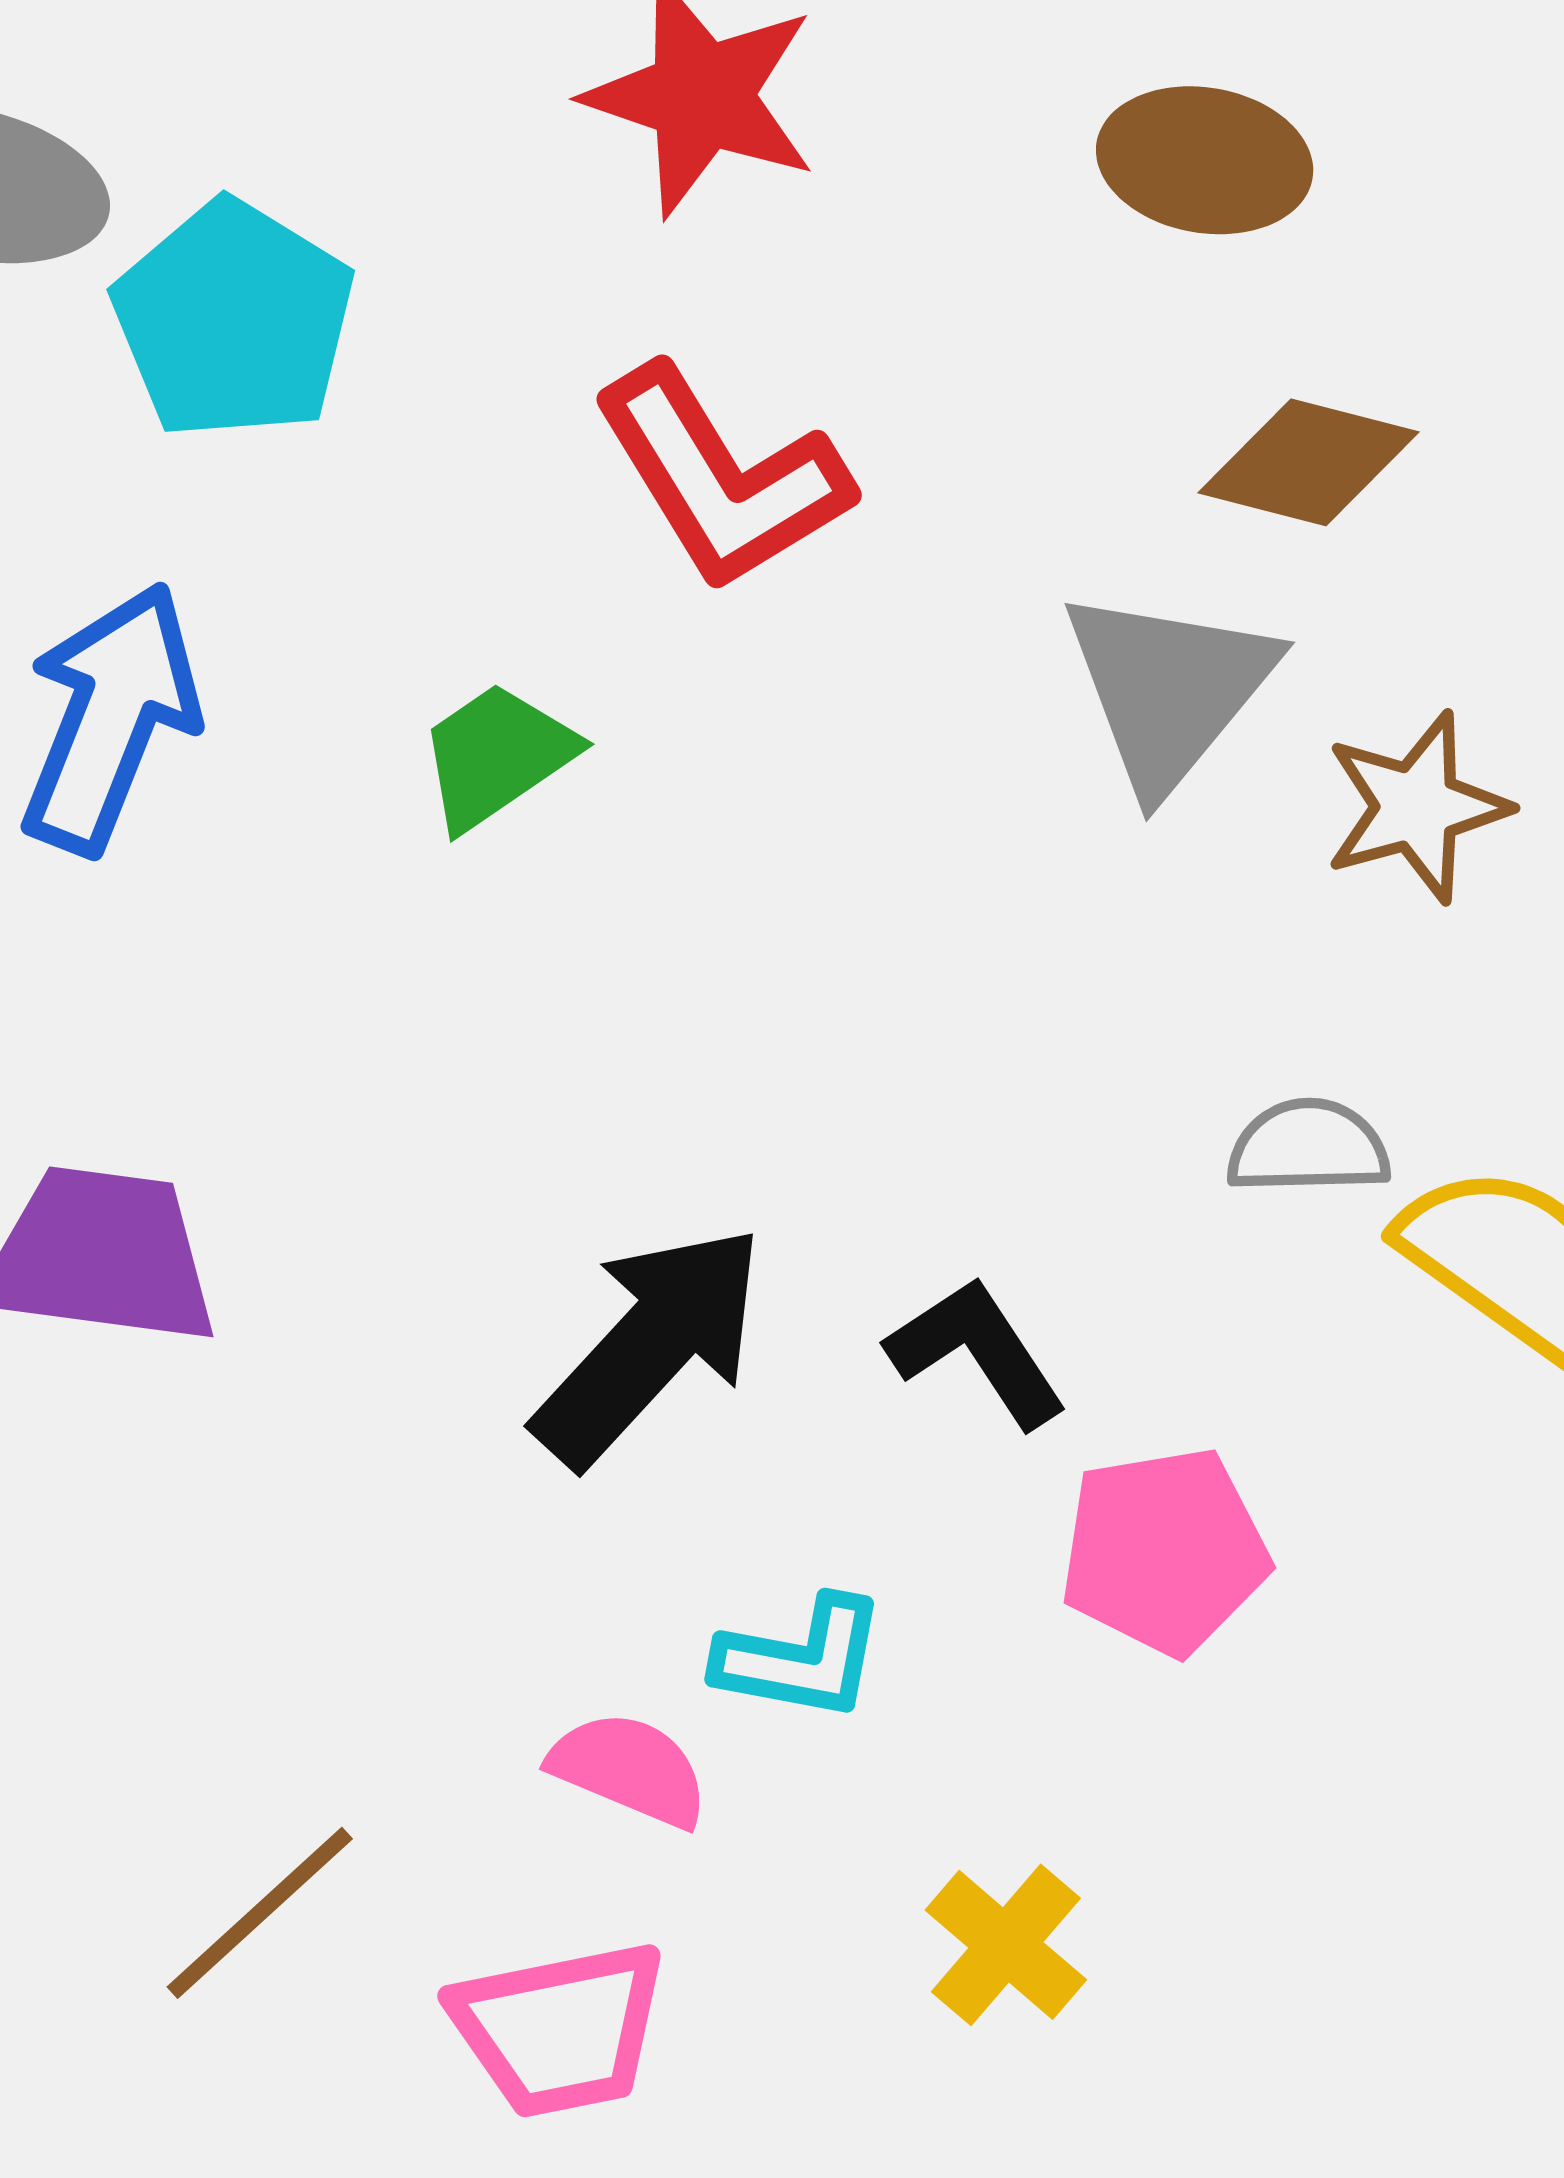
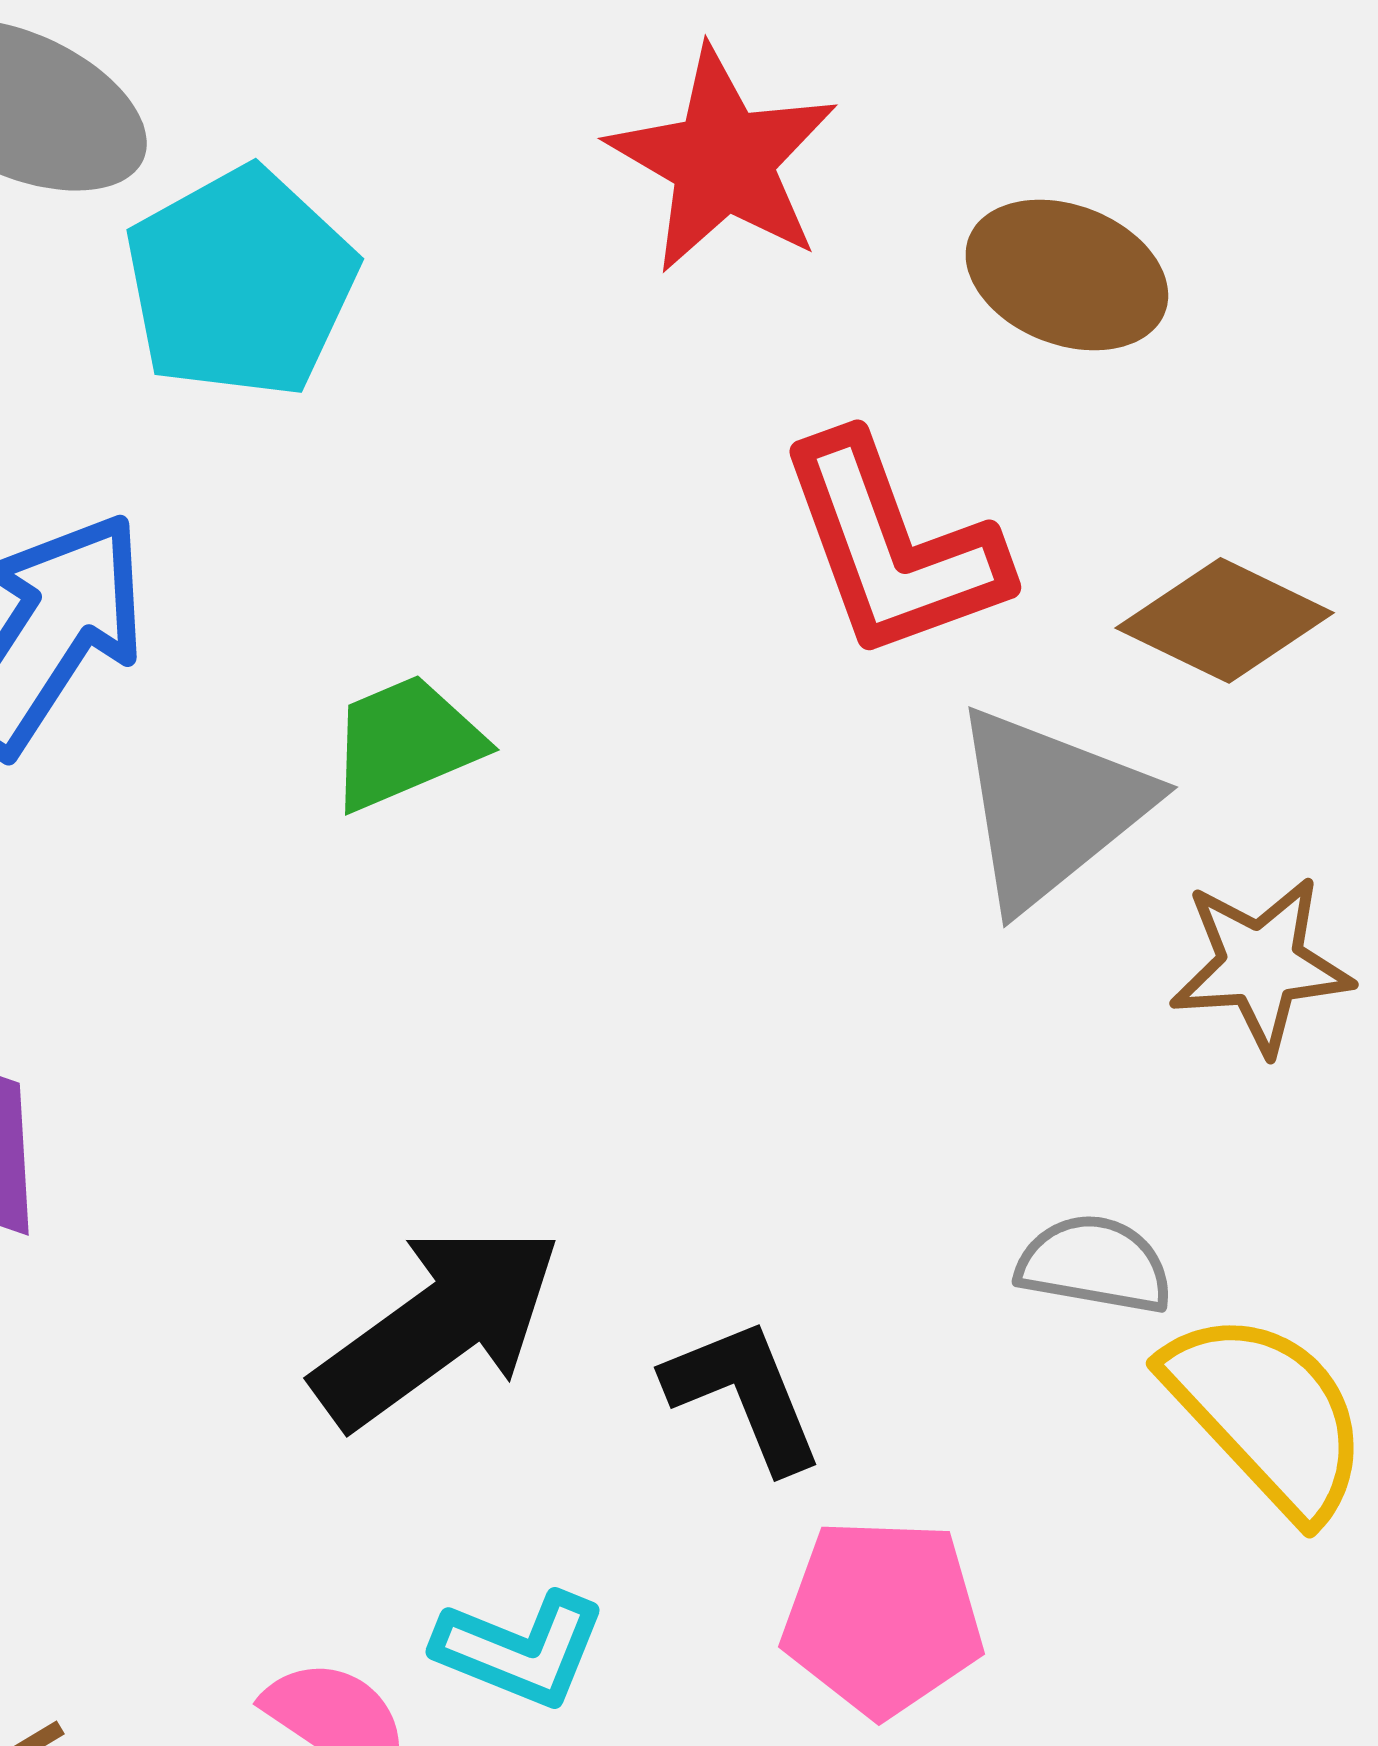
brown ellipse: (1205, 160) -> (1067, 275), moved
red L-shape: (722, 478) -> (893, 547), moved

